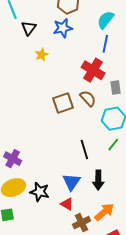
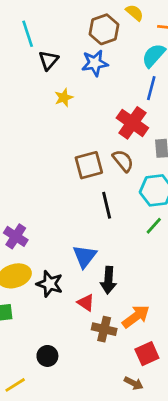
black line: (84, 149) -> (107, 205), moved
black arrow: (98, 180) -> (108, 280), moved
blue triangle: (71, 182) -> (85, 256), moved
brown cross: (82, 223) -> (104, 329), turned 36

